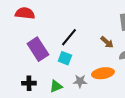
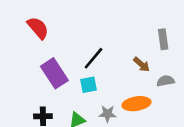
red semicircle: (25, 13) -> (38, 28), turned 42
cyan square: (65, 58) -> (88, 85), turned -32

